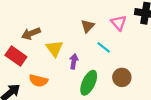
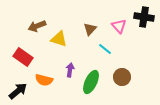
brown arrow: (31, 34) -> (37, 26), moved
yellow triangle: (54, 49) -> (59, 39), moved, turned -36
purple arrow: (74, 61) -> (70, 70), moved

